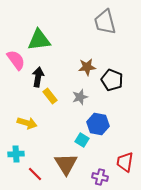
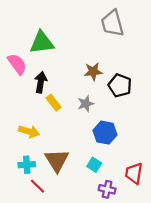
cyan square: (82, 140) -> (94, 165), moved
cyan cross: (16, 154) -> (27, 165), moved
brown triangle: (66, 164) -> (57, 160), moved

